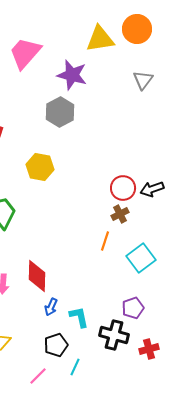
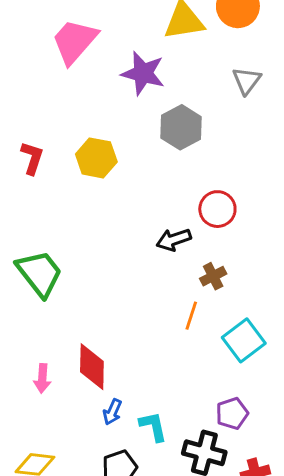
gray hexagon: (60, 112) -> (181, 127), moved
yellow hexagon: (40, 167) -> (96, 158), moved
red circle: (123, 188) -> (217, 209), moved
black arrow: (152, 189) -> (174, 240), moved

